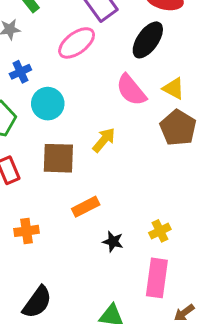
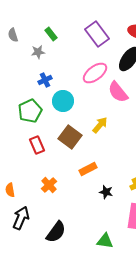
pink ellipse: (77, 43) -> (95, 73), moved
brown square: (58, 158) -> (70, 137), turned 35
orange cross: (27, 231) -> (49, 185), turned -35

